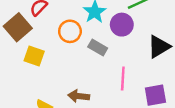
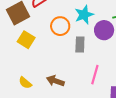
gray rectangle: (98, 48) -> (80, 45), turned 49

